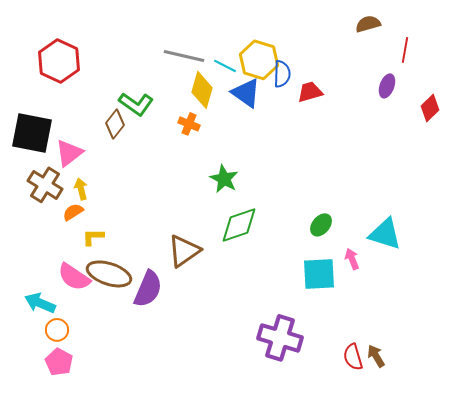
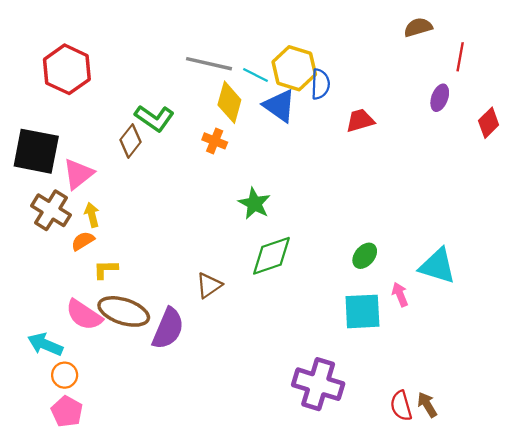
red trapezoid: (310, 92) -> (360, 120), moved
brown triangle: (184, 251) -> (209, 285), size x0.7

